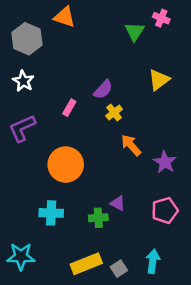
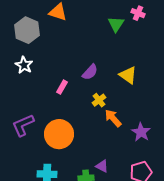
yellow triangle: (159, 80) -> (128, 75), moved, turned -48
yellow cross: (114, 113) -> (99, 100), moved
purple L-shape: (22, 128) -> (23, 125), moved

